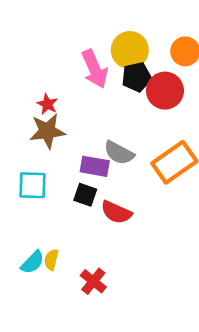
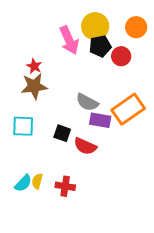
red circle: (165, 91) -> (121, 56), size x0.7
purple rectangle: (95, 166) -> (100, 120), moved
red cross: (93, 281) -> (65, 186), moved, turned -30

